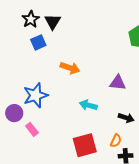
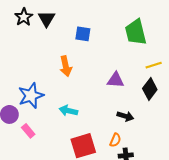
blue square: (38, 42) -> (83, 34), moved, turned 35
orange arrow: (70, 68) -> (66, 66), turned 60
cyan arrow: (88, 105) -> (68, 111), moved

